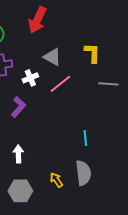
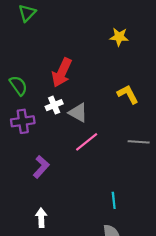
yellow L-shape: (92, 53) -> (128, 94), moved, turned -30
white cross: (30, 78) -> (54, 105), moved

